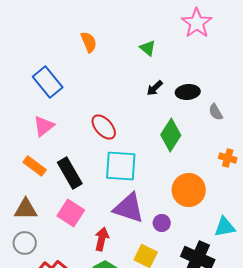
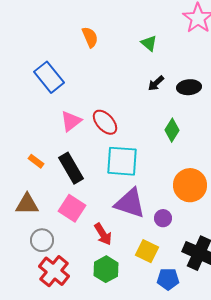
pink triangle: (44, 126) -> (71, 121), moved
green diamond: (171, 135) -> (172, 130), size x0.7
orange rectangle: (35, 166) -> (36, 161), size x0.7
red arrow: (102, 239) -> (103, 234), turned 135
gray circle: (25, 243) -> (42, 240), moved

